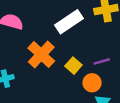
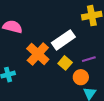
white rectangle: (69, 22) -> (63, 40), moved

